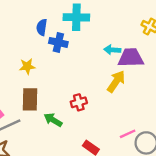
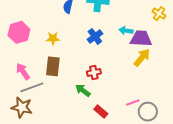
blue cross: (58, 42) -> (95, 36), moved, turned 35
yellow arrow: (116, 81) -> (142, 58), moved
green arrow: (53, 120) -> (83, 90), moved

